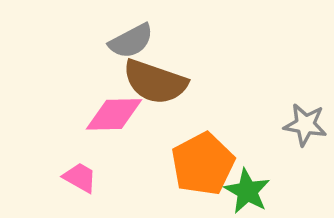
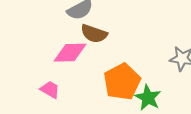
brown semicircle: (155, 82) -> (94, 34), size x0.7

